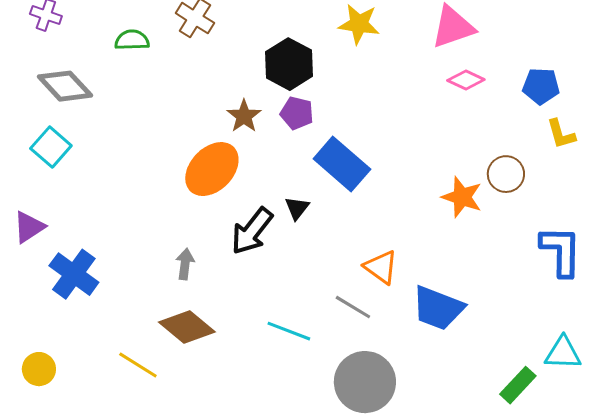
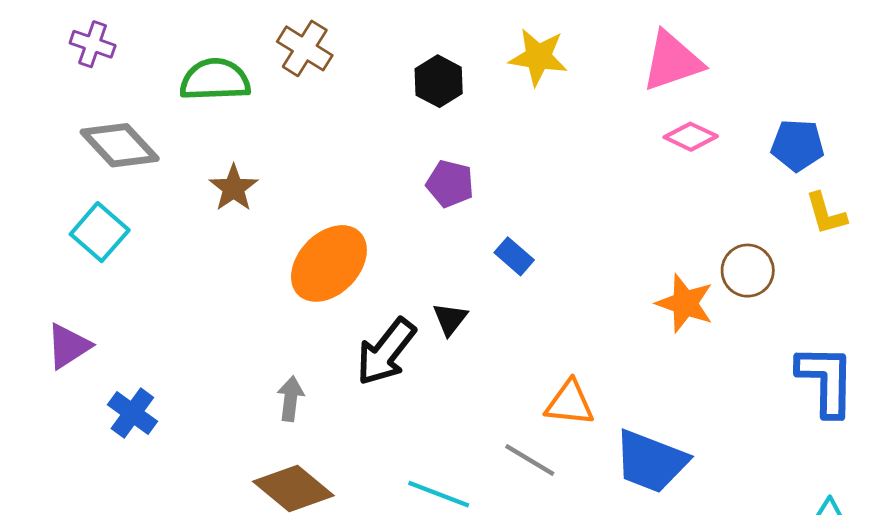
green semicircle: (132, 40) -> (215, 80), size x1.4
black hexagon: (289, 64) -> (439, 81), moved, size x0.7
brown star: (244, 116) -> (234, 188), moved
blue rectangle: (342, 164) -> (514, 256), size x0.5
orange triangle: (381, 267) -> (570, 403), turned -30
blue cross: (74, 274) -> (132, 413), size x0.7

